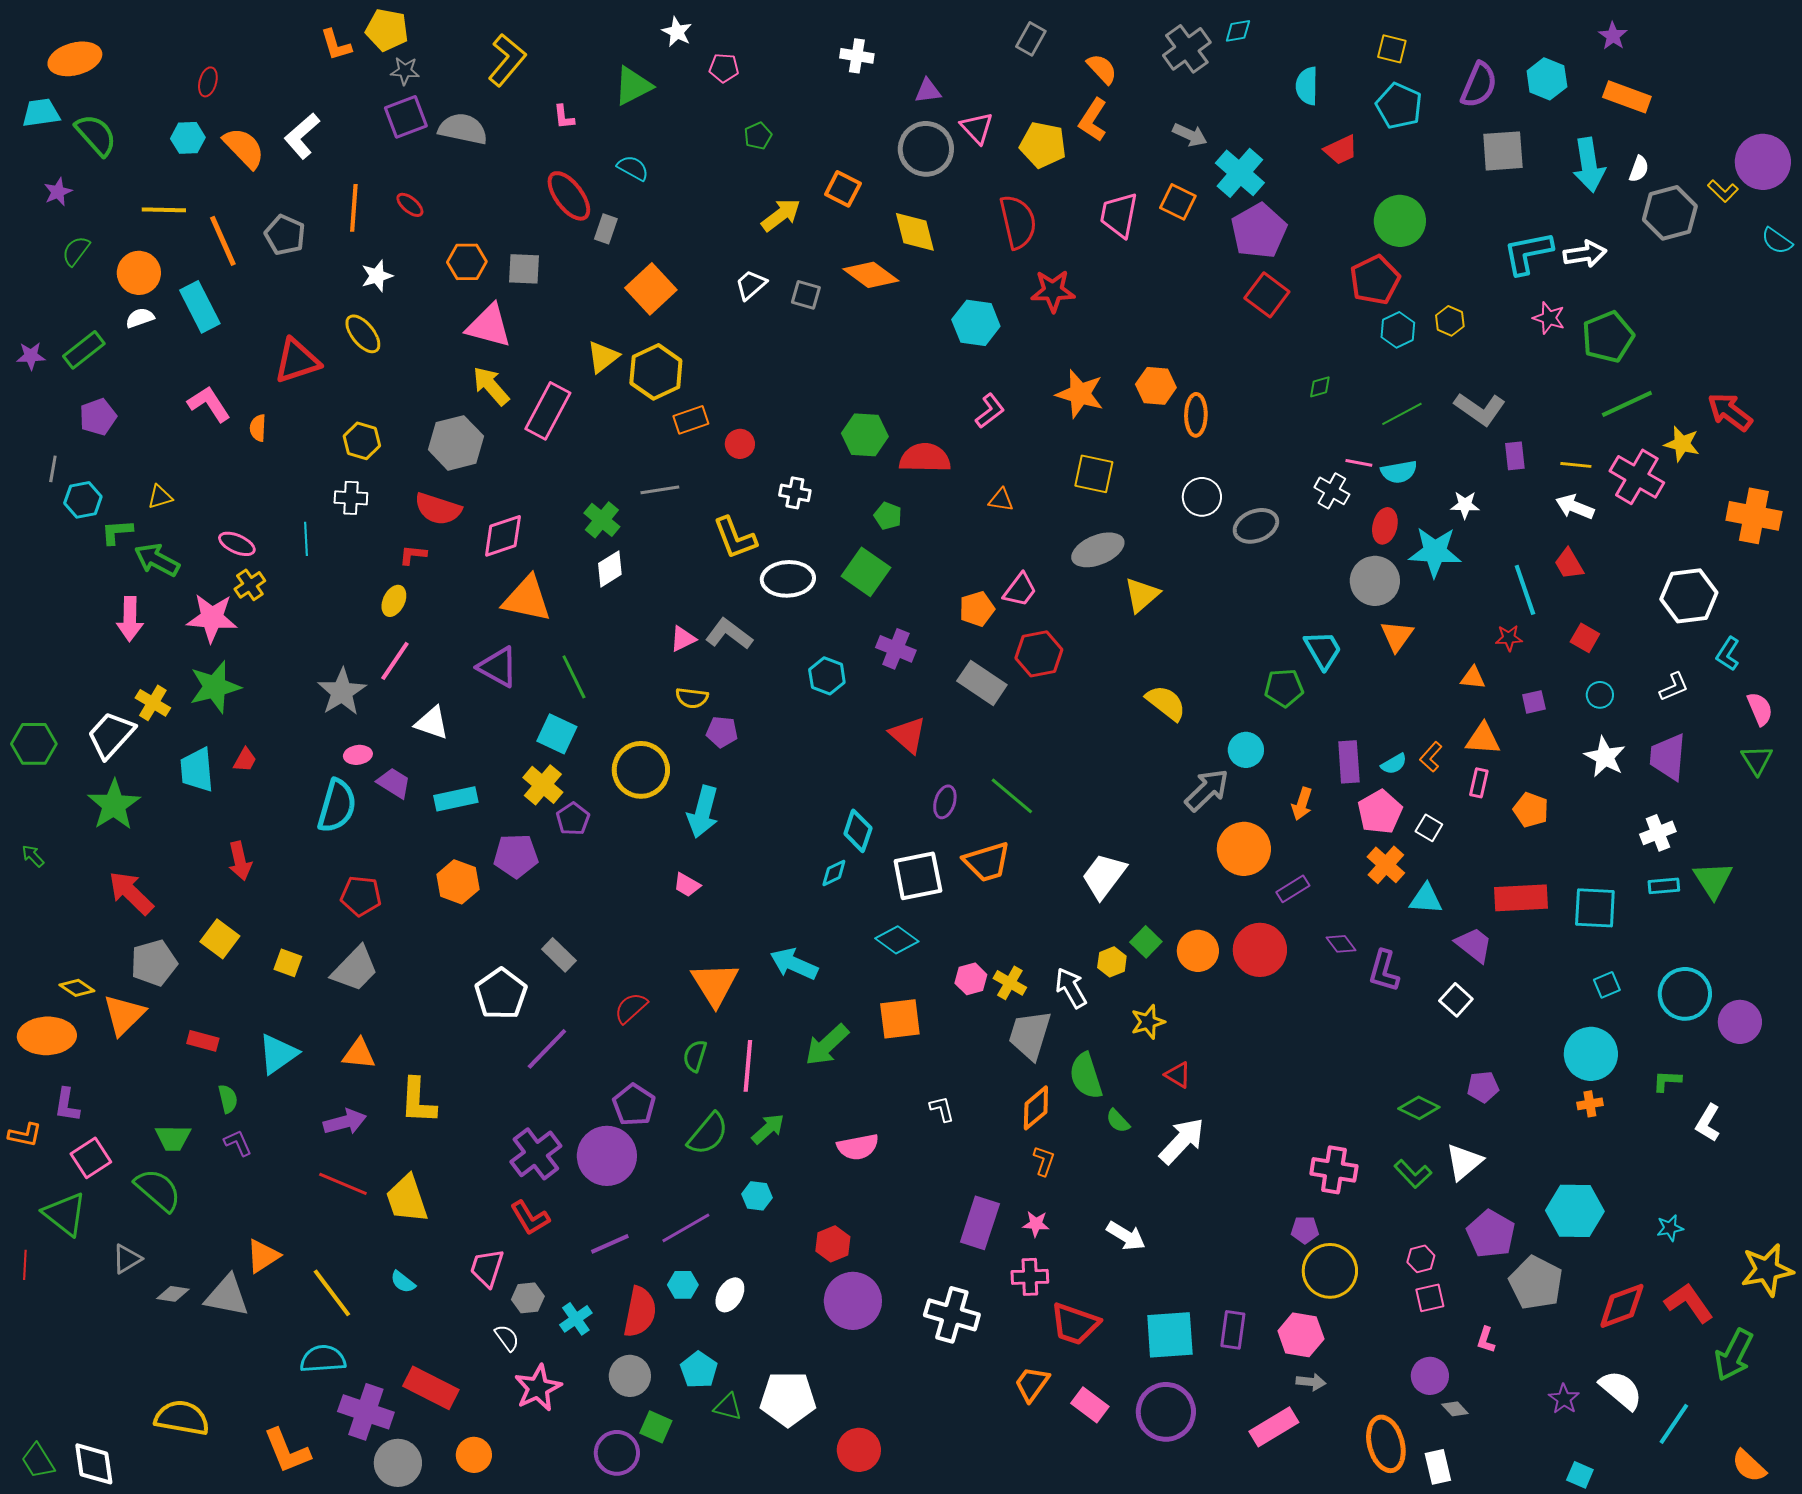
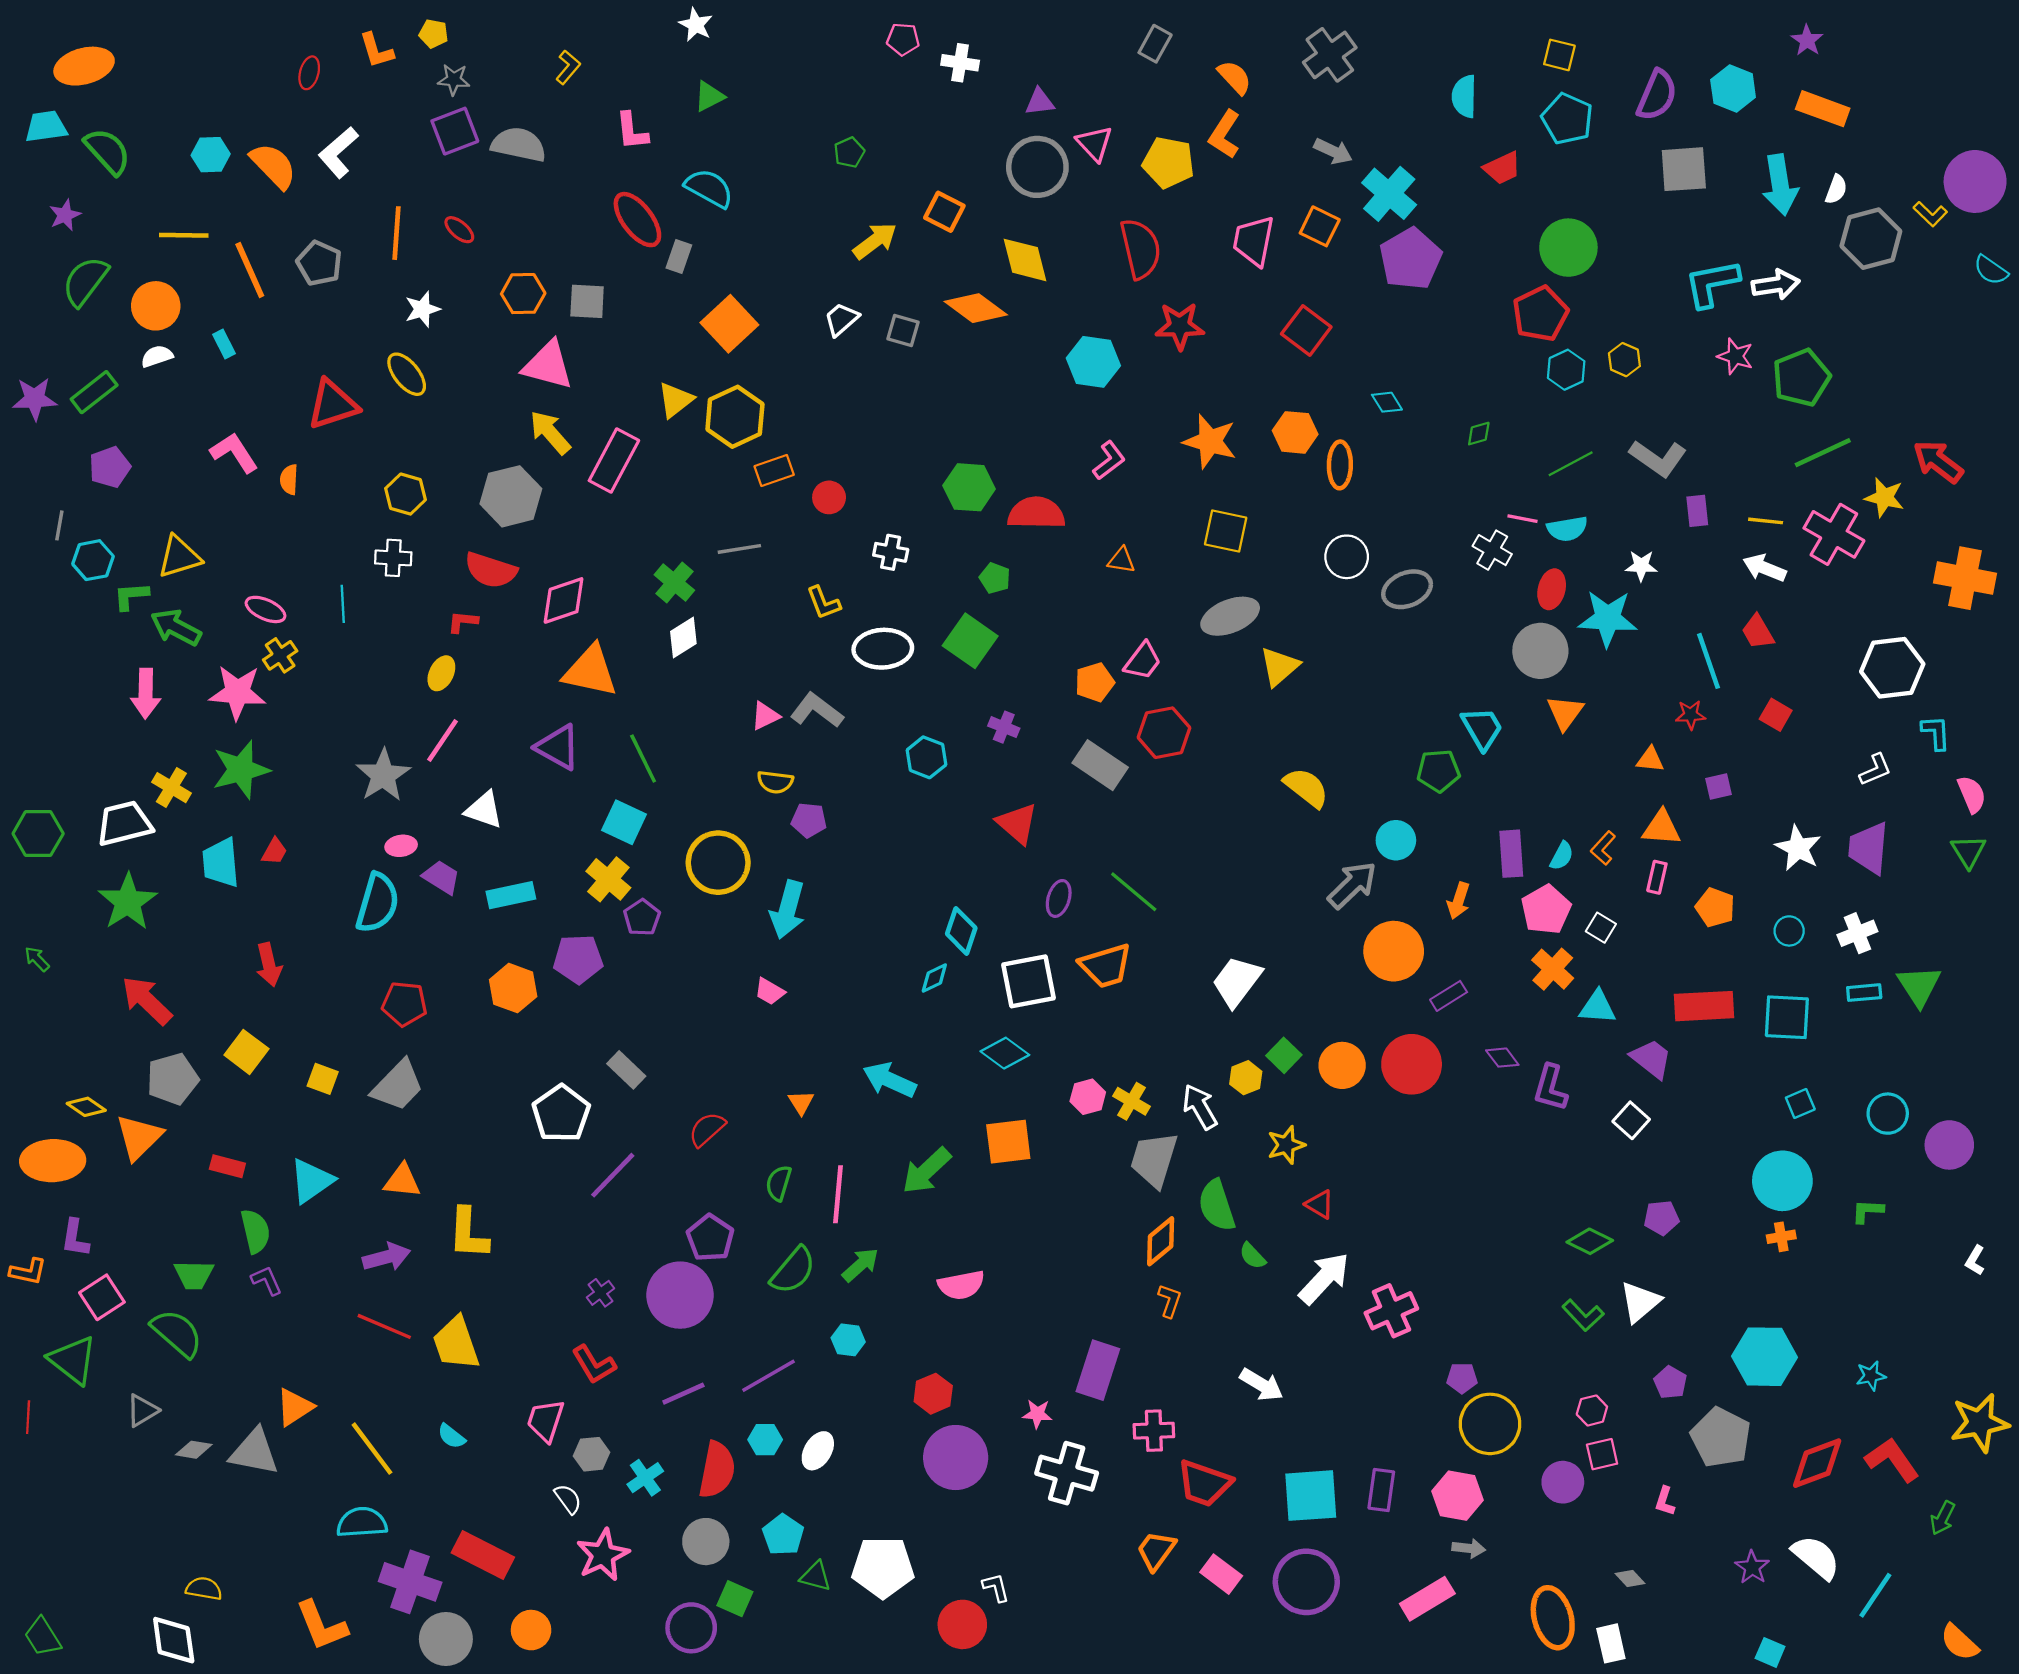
yellow pentagon: (387, 30) -> (434, 34), size x0.6
cyan diamond: (1238, 31) -> (1387, 402), moved, turned 68
white star: (677, 32) -> (696, 25), moved
yellow L-shape: (507, 60) -> (568, 67), size x0.6
pink pentagon: (724, 68) -> (903, 39), moved
red ellipse: (208, 82) -> (309, 73), moved
green triangle: (633, 86) -> (709, 96), size x0.7
pink L-shape: (564, 117) -> (632, 131), size x1.4
cyan semicircle: (633, 168) -> (709, 188), size x1.4
green semicircle: (76, 251) -> (85, 281), size x1.5
red square: (1267, 295) -> (1306, 330), moved
cyan rectangle: (200, 307) -> (224, 344), size x0.5
purple star: (31, 356) -> (35, 399), size x1.4
yellow triangle: (160, 497) -> (179, 557), size x1.6
yellow L-shape: (735, 538) -> (823, 603), size x0.7
purple cross: (896, 649) -> (1004, 727), size x0.7
cyan L-shape: (1728, 654) -> (1936, 733), turned 144
cyan circle: (1600, 695) -> (1789, 931), moved
white trapezoid: (111, 735) -> (124, 823), turned 34
cyan semicircle: (1394, 764) -> (1562, 856), turned -32
orange triangle: (715, 984) -> (801, 1102), size x0.5
cyan circle: (1685, 994) -> (1888, 1114), size x0.7
green semicircle: (228, 1099) -> (255, 1231), size x1.4
white L-shape: (942, 1109) -> (996, 1587), moved
white L-shape: (1708, 1123) -> (1975, 1260), moved, size x0.7
purple cross: (536, 1154) -> (600, 1293), size x0.5
pink cross: (1334, 1170) -> (1391, 1311), moved, turned -33
pink star: (1036, 1224) -> (1037, 1414), moved
purple pentagon: (1491, 1234) -> (1670, 1382), size x0.6
green arrow: (1734, 1355) -> (1943, 1518), size x0.6
purple circle: (1430, 1376) -> (1563, 1482), moved
yellow semicircle: (182, 1418) -> (204, 1589), size x0.6
white diamond: (94, 1464) -> (174, 1640), moved

